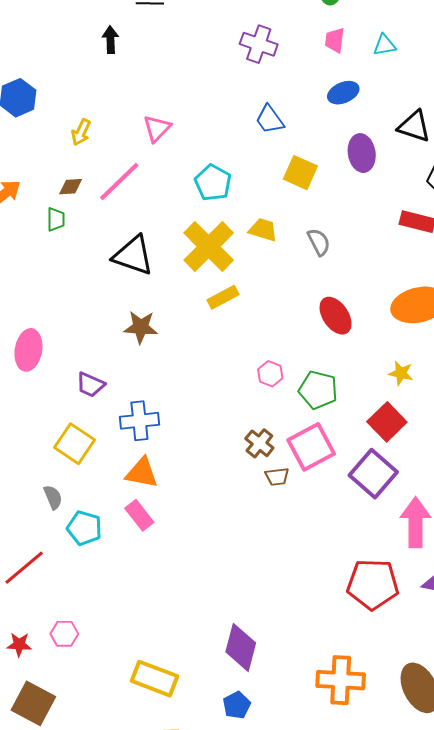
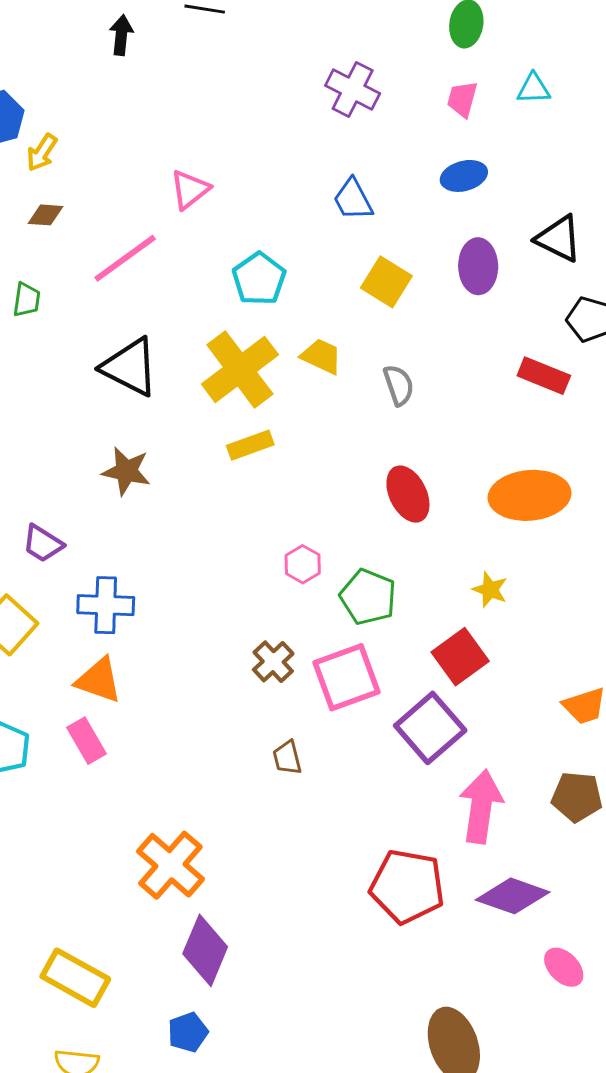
black arrow: (110, 40) -> (121, 35), moved
cyan triangle: (385, 45) -> (534, 89), moved
yellow arrow: (81, 132) -> (42, 153), moved
brown diamond: (71, 187) -> (45, 215), moved
brown trapezoid: (277, 477) -> (287, 758), moved, turned 75
orange cross: (341, 680) -> (170, 865), moved, turned 30

